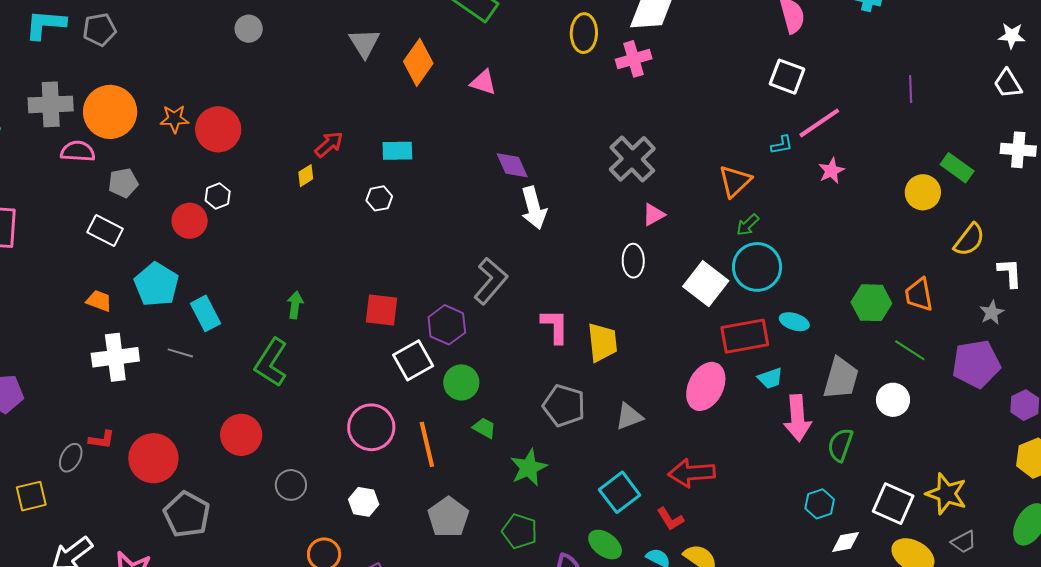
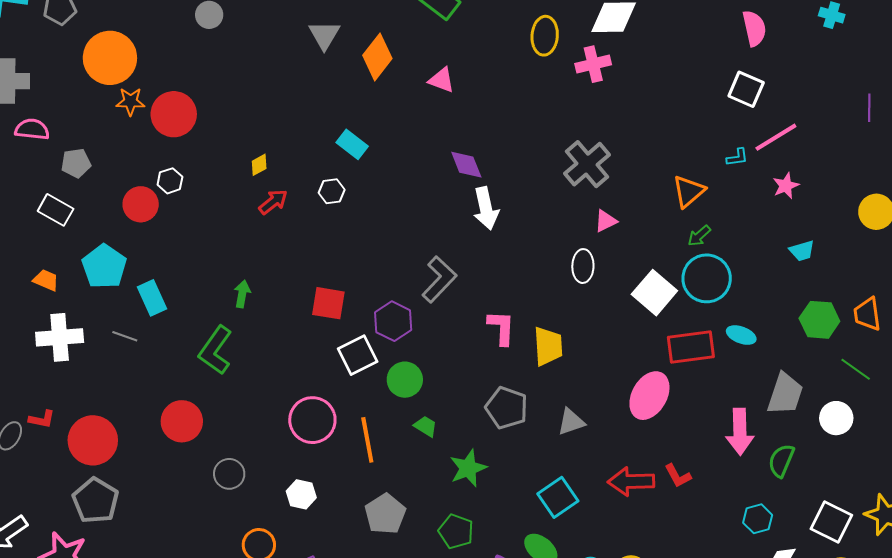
orange circle: (110, 112) -> (110, 58), moved
red arrow: (329, 144) -> (273, 202), moved
cyan rectangle: (397, 151) -> (352, 144), turned 36
cyan trapezoid: (770, 378) -> (802, 251), moved
gray pentagon: (187, 514) -> (96, 500), moved
red L-shape: (670, 519) -> (678, 476), moved

